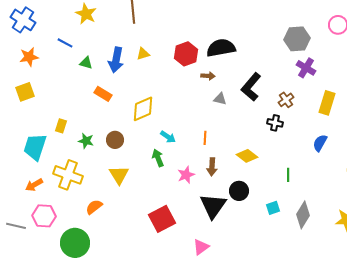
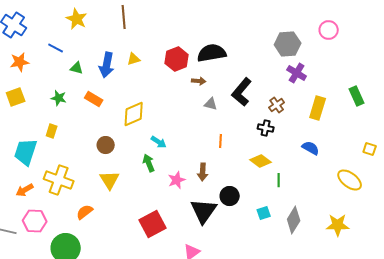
orange line: (205, 138) -> (221, 141), moved
green star: (86, 141) -> (59, 98), moved
blue semicircle: (320, 143) -> (311, 148), turned 90
yellow diamond: (247, 156) -> (261, 161), moved

